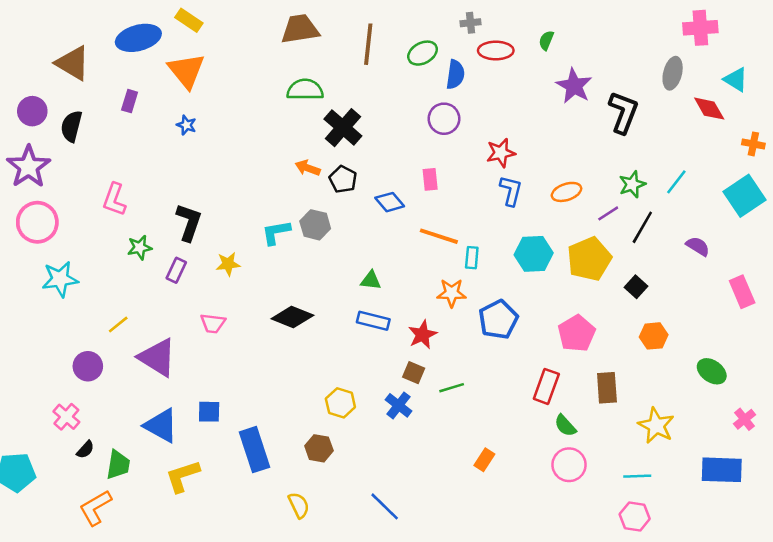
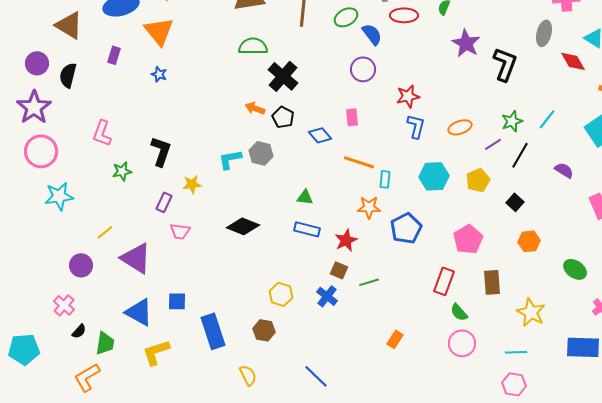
blue semicircle: (455, 75) -> (372, 34), turned -45
yellow pentagon: (589, 259) -> (478, 180), size x0.7
purple rectangle: (176, 270) -> (164, 202), moved

